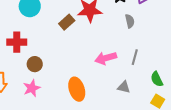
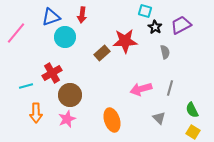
red cross: (17, 42) -> (52, 73), turned -30
brown circle: (35, 64) -> (70, 95), size x1.5
gray triangle: (124, 87) -> (159, 118), turned 32

